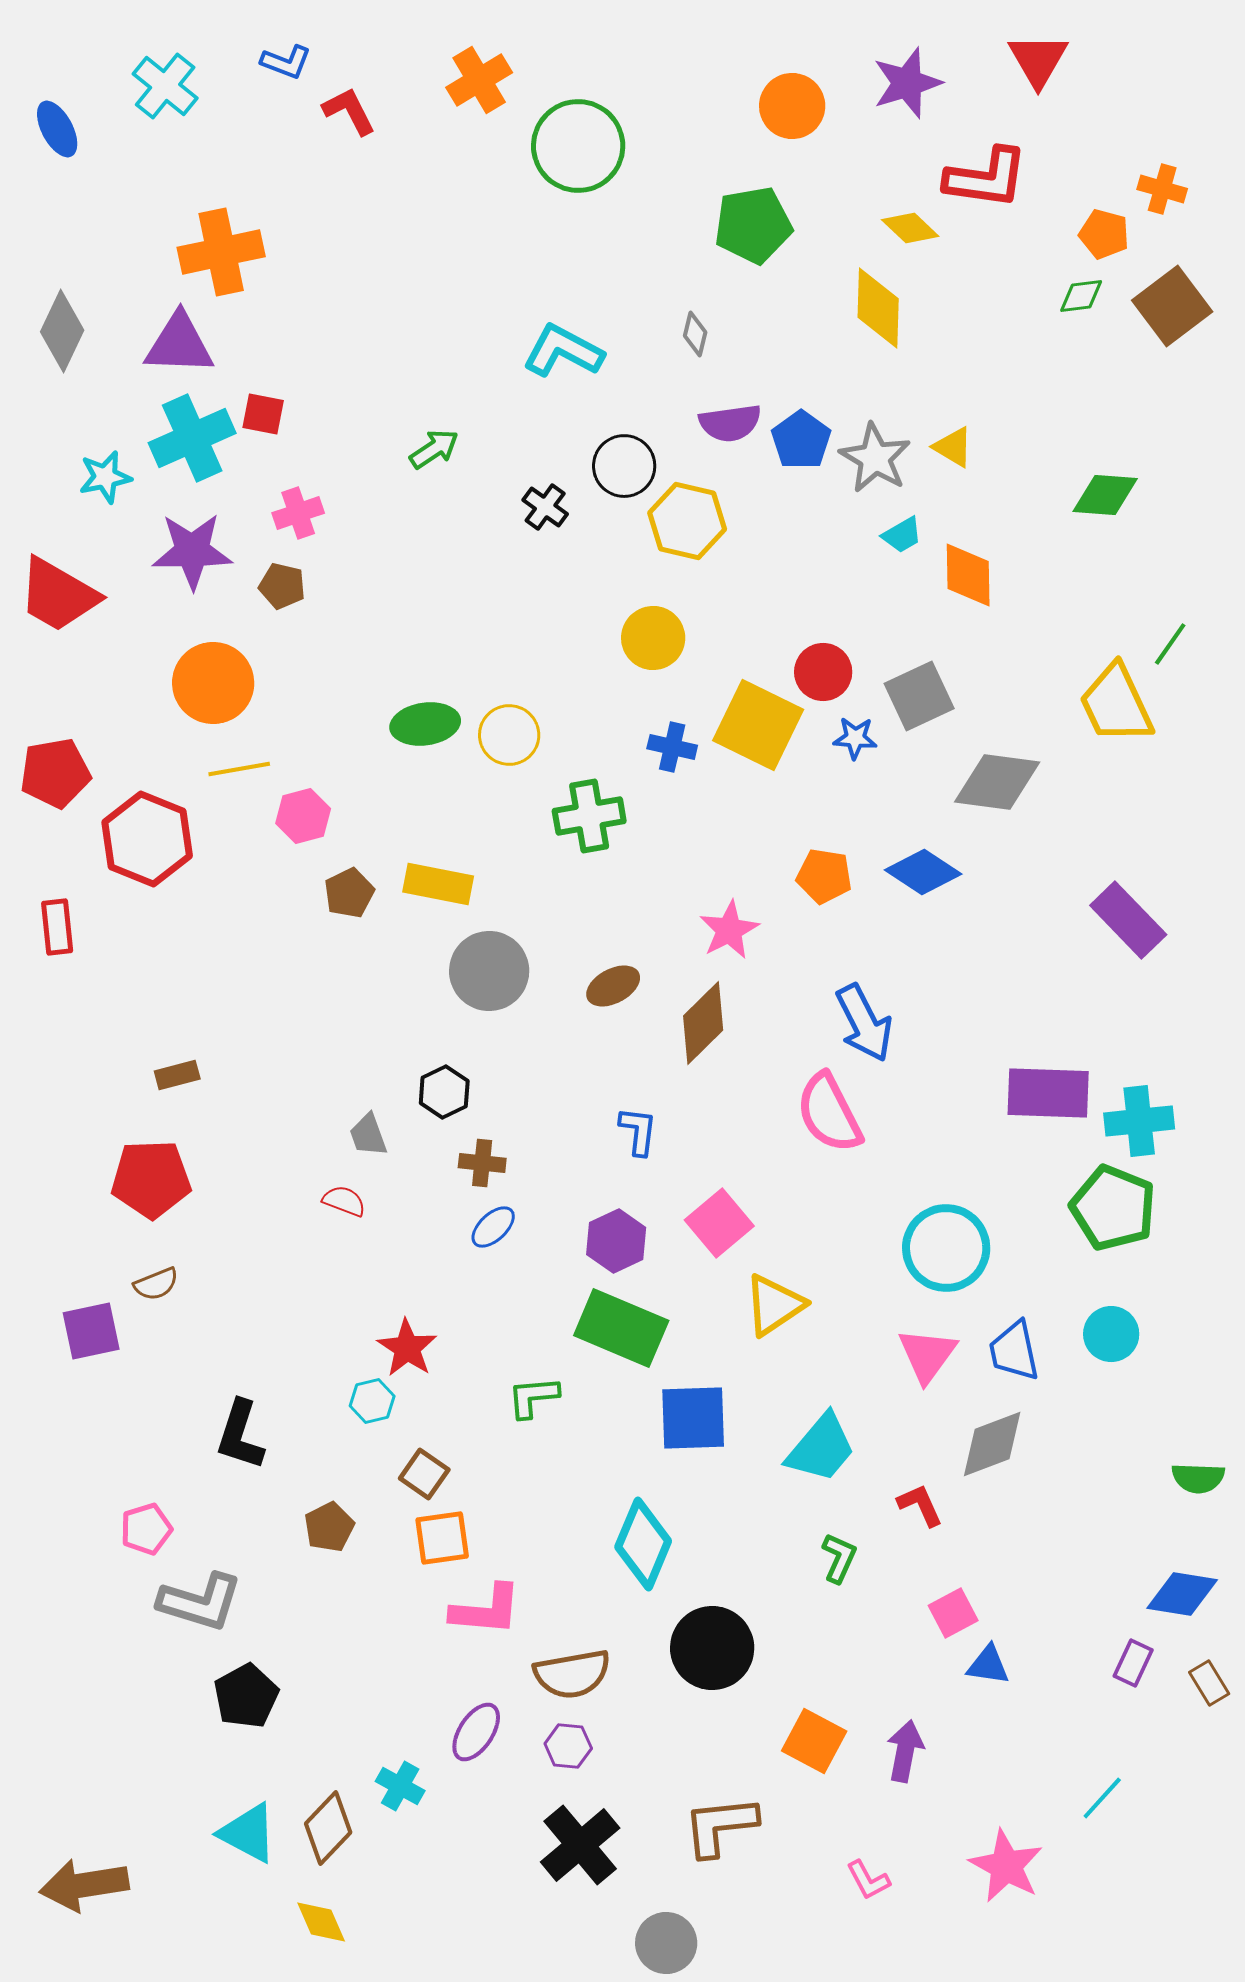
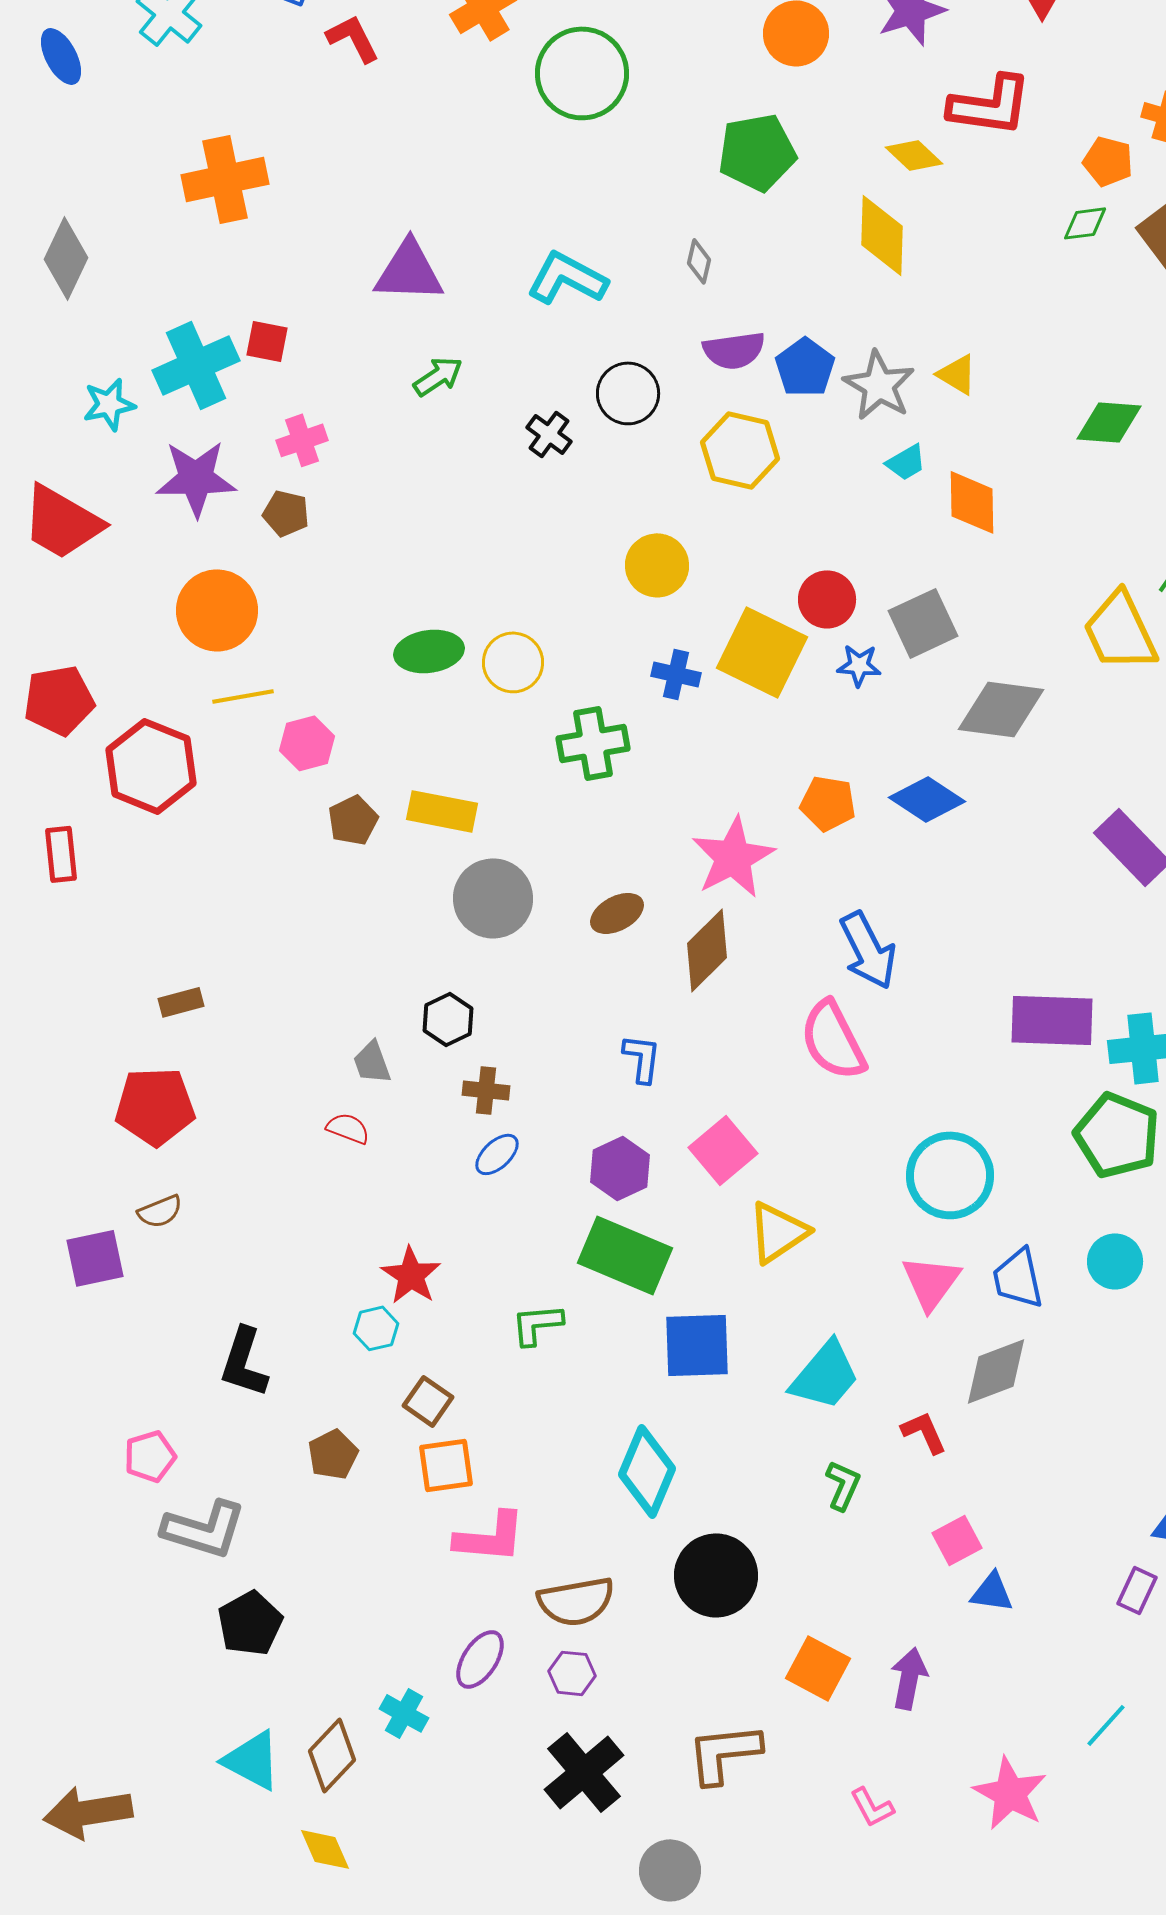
purple triangle: (179, 344) -> (409, 271), moved
yellow hexagon: (687, 521) -> (740, 450), moved
pink star: (729, 930) -> (733, 857), size x1.4

